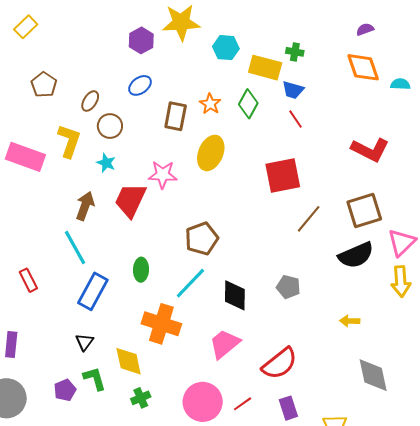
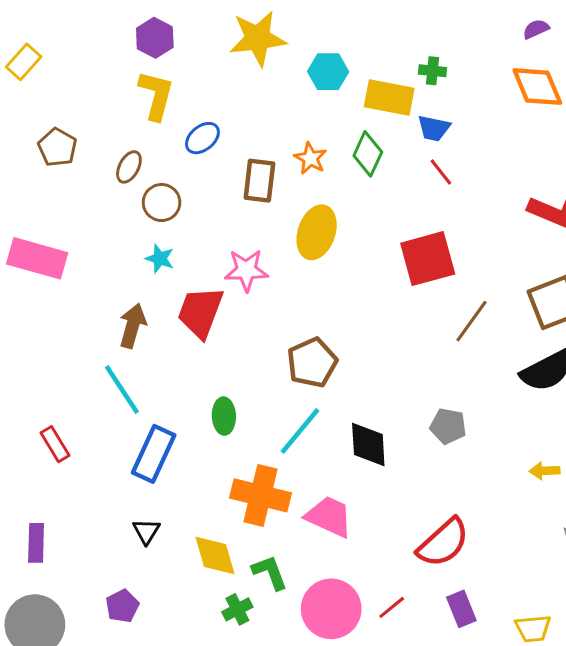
purple hexagon: (141, 40) -> (155, 38), moved
yellow L-shape: (69, 141) -> (156, 95), moved
pink trapezoid: (224, 344) -> (329, 517), moved, turned 68
green L-shape: (95, 379) -> (270, 572), moved

